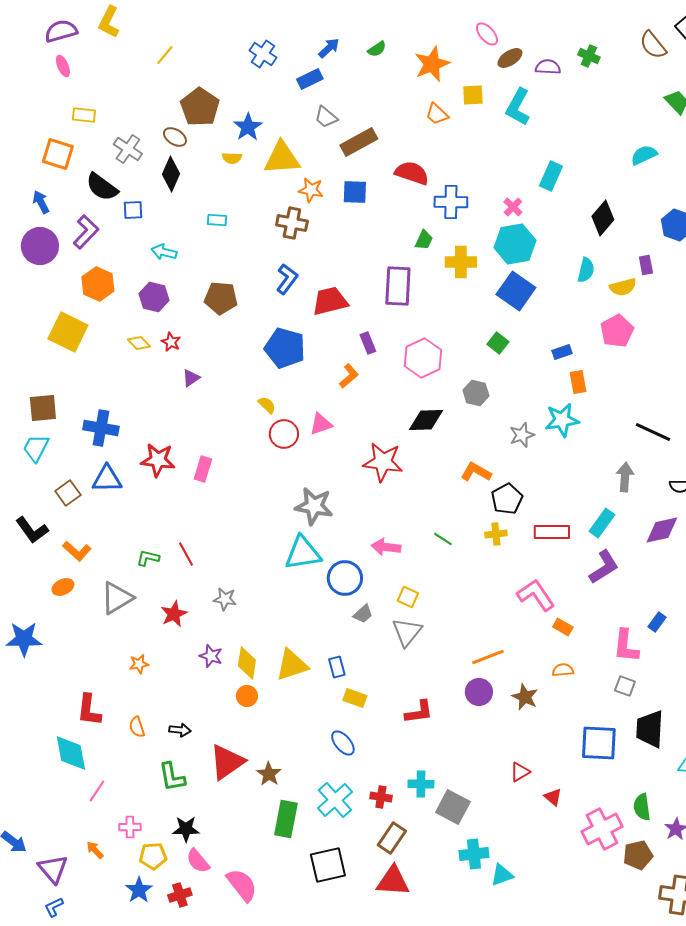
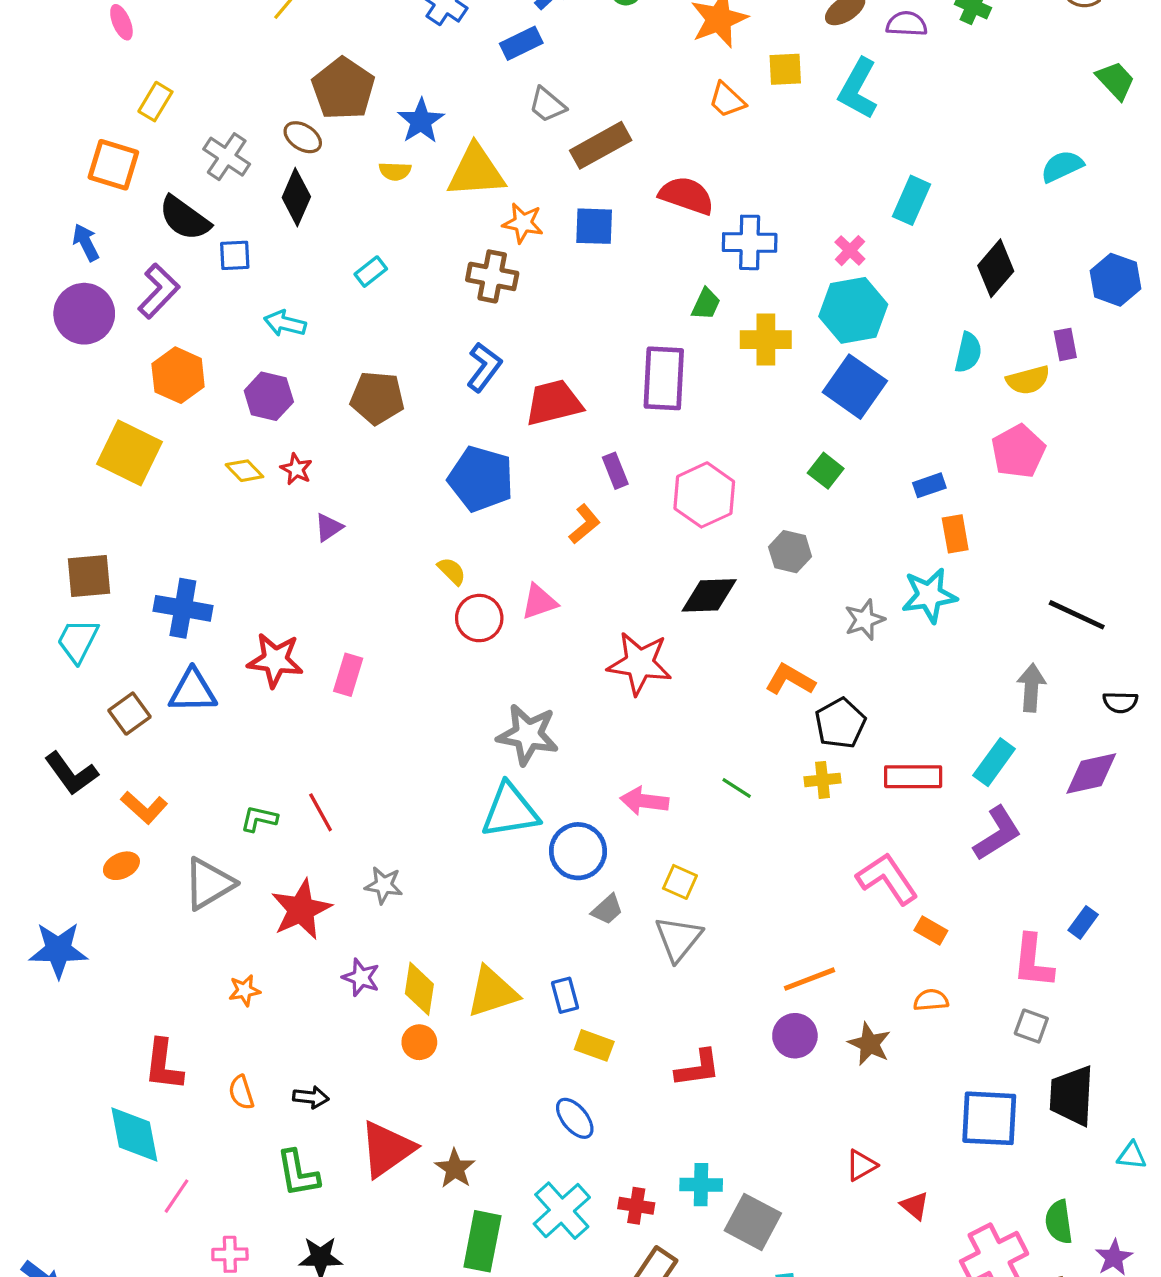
yellow rectangle: (84, 115) -> (155, 102), turned -65
cyan rectangle: (217, 220) -> (371, 272), turned -42
red star: (174, 614) -> (301, 909), size x1.4

